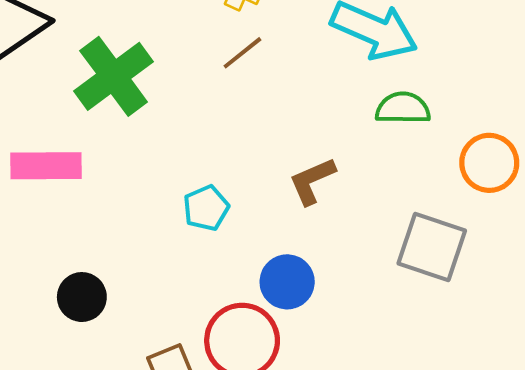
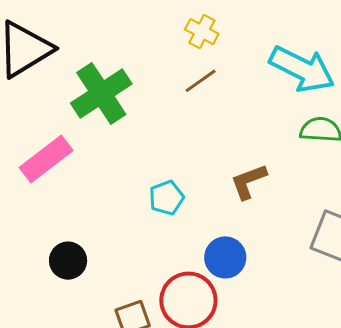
pink rectangle: (46, 166) -> (46, 159), turned -40

